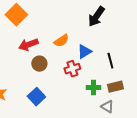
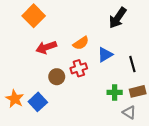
brown circle: (39, 64) -> (57, 77), moved
red cross: (72, 69) -> (79, 68), moved
blue square: (36, 97) -> (38, 102), moved

